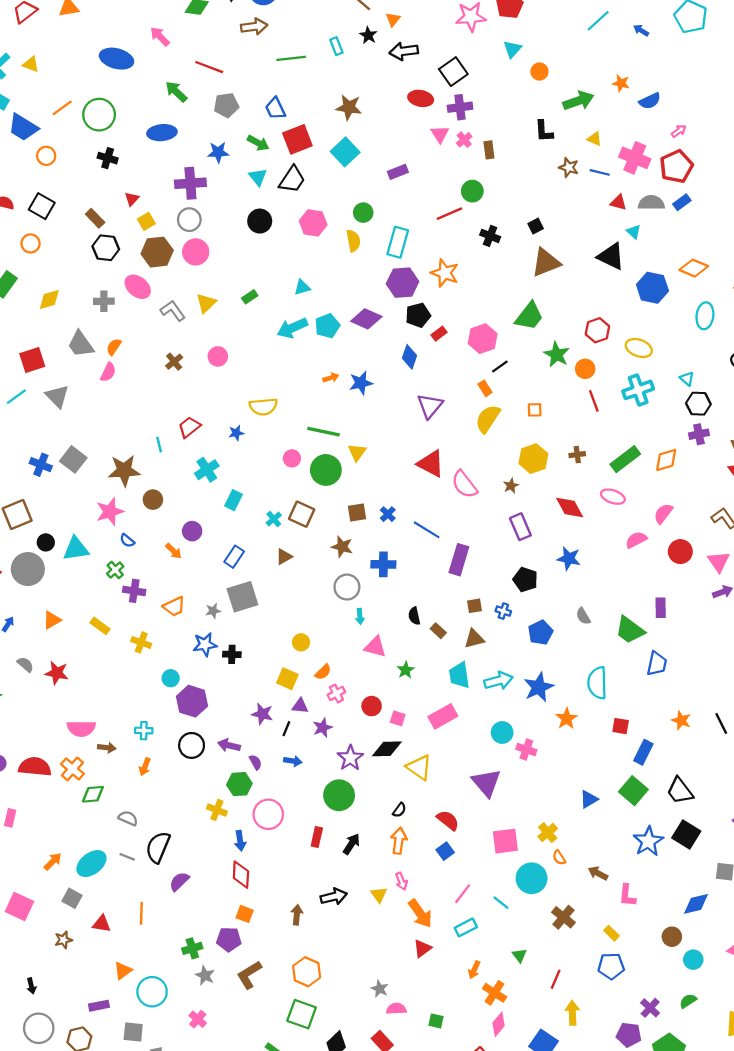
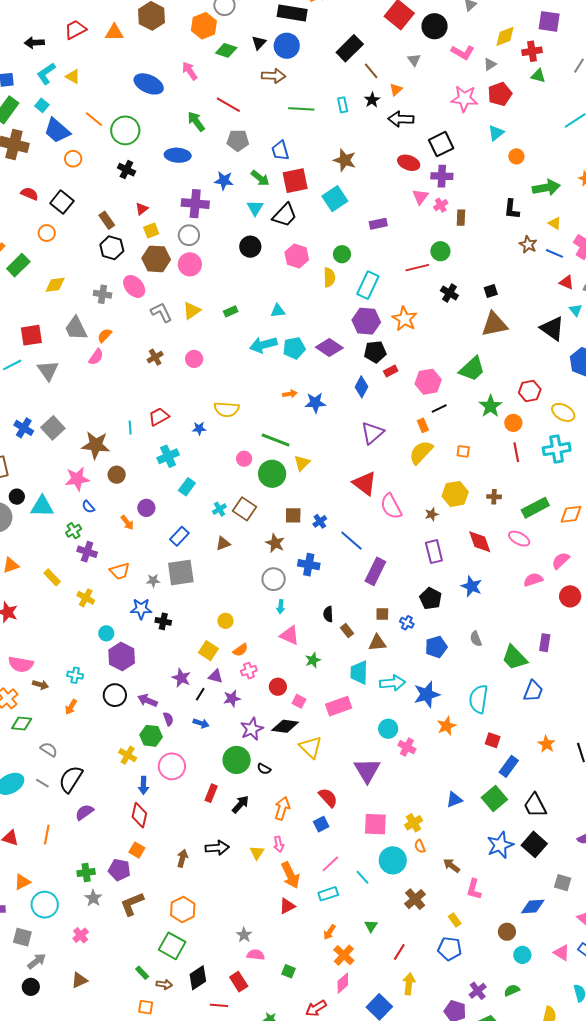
orange line: (62, 108) -> (94, 119), turned 66
black semicircle: (399, 810) -> (264, 769), moved, turned 72

